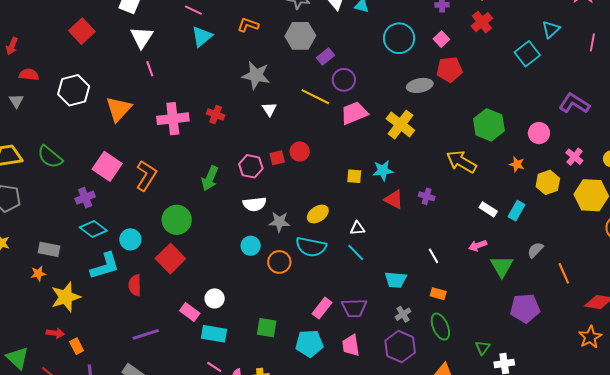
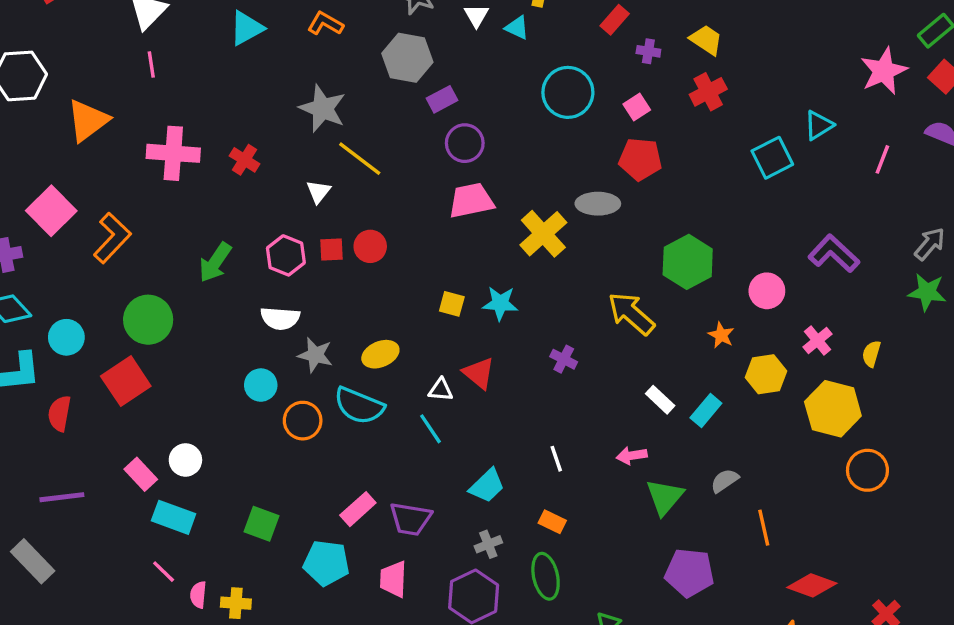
gray ellipse: (420, 85) -> (598, 204), moved
yellow line: (315, 97) -> (360, 159), moved
white triangle: (269, 109) -> (318, 192), moved
red triangle: (394, 200) -> (479, 373), moved
cyan trapezoid: (396, 280) -> (487, 486), turned -60

